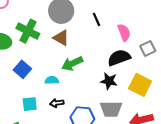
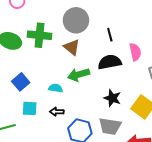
green cross: (28, 31) -> (40, 35), turned -30
black semicircle: (119, 58) -> (110, 62), moved
blue square: (22, 69) -> (21, 82), moved

